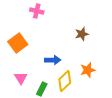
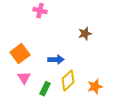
orange square: (18, 43) -> (20, 54), moved
orange star: (88, 70) -> (95, 87), moved

